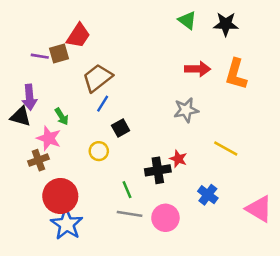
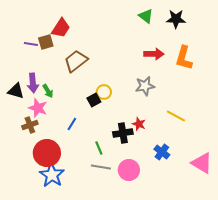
purple arrow: (30, 97) -> (33, 83), moved
blue line: (103, 104) -> (72, 124), moved
yellow circle: (99, 151) -> (104, 92), moved

